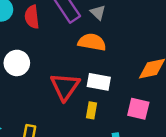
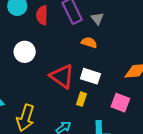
orange semicircle: (92, 42) -> (89, 43), size x0.7
red triangle: (65, 87) -> (62, 76), turned -36

